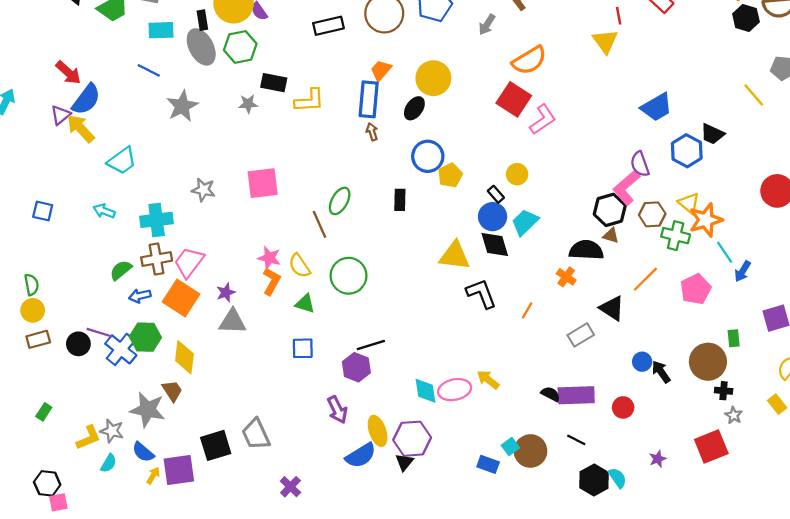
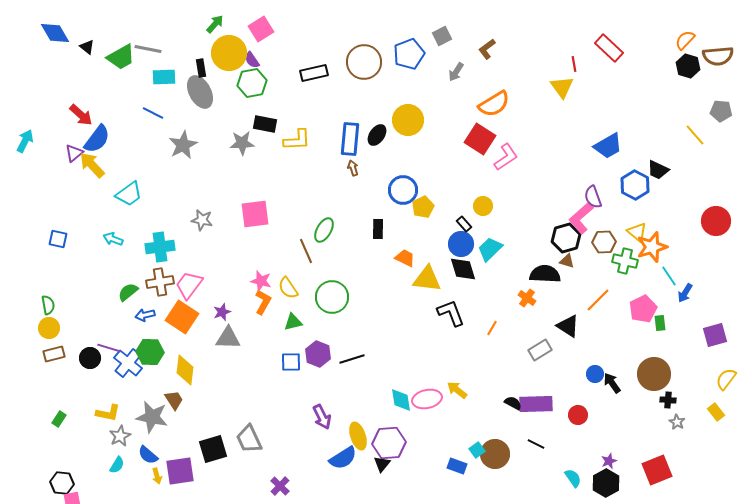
green hexagon: (240, 47) -> (252, 83), moved
orange trapezoid: (381, 70) -> (405, 258), moved, turned 75
gray star: (248, 104) -> (242, 143), size x1.4
black ellipse: (414, 108) -> (377, 135), moved
green triangle: (305, 304) -> (293, 322), turned -30
green rectangle: (734, 338) -> (660, 323), moved
purple hexagon: (356, 367) -> (318, 354), moved
gray star: (112, 431) -> (120, 436), turned 30
yellow L-shape: (88, 438) -> (108, 413), moved, turned 35
red square: (711, 447) -> (657, 470), moved
yellow arrow: (153, 476) -> (157, 476), turned 133
black hexagon: (594, 480) -> (606, 483), moved

